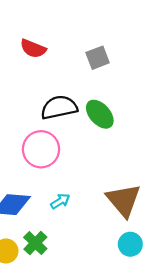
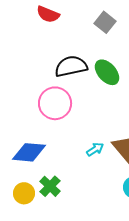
gray square: (98, 58) -> (105, 22), turned -30
cyan arrow: (60, 201) -> (95, 149), moved

